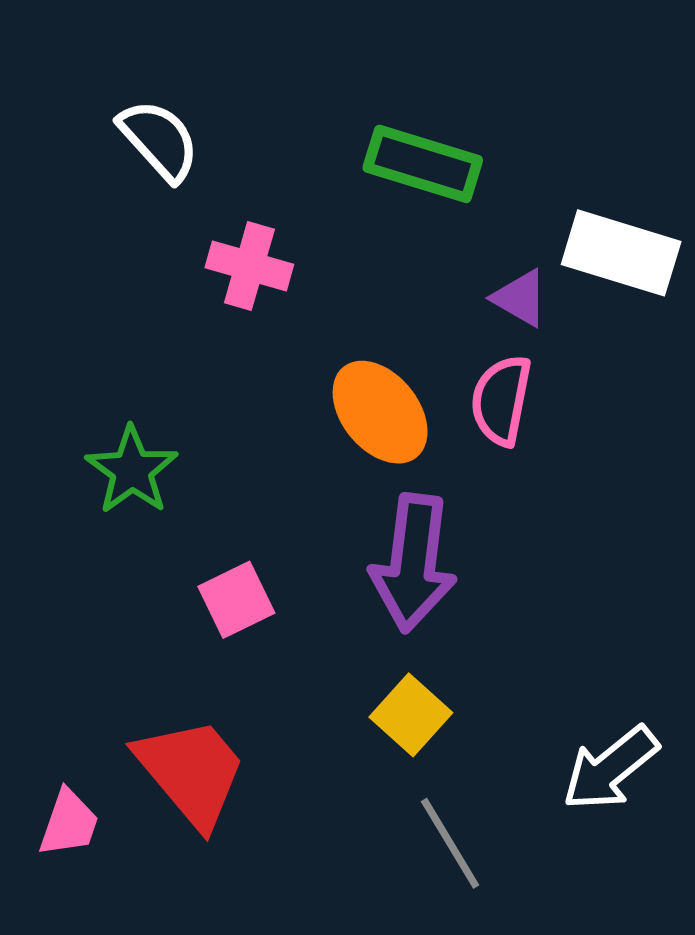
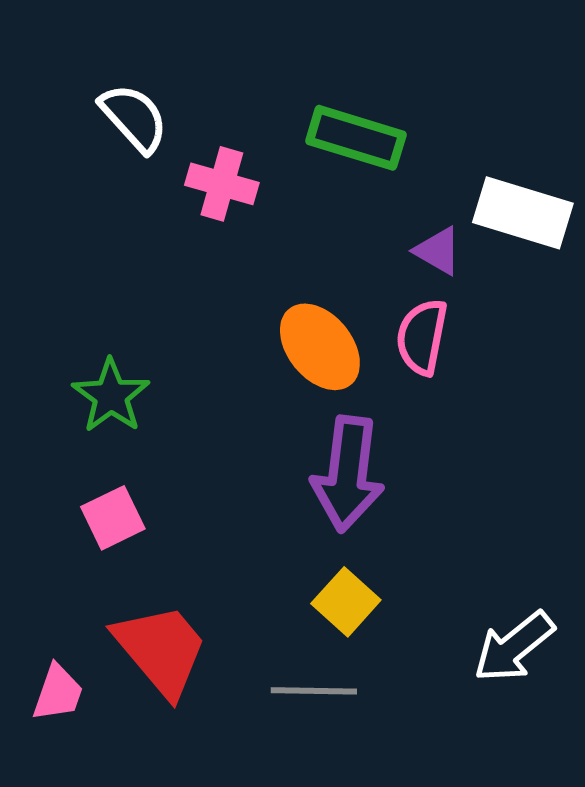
pink cross: (249, 266) -> (222, 184), moved
pink square: (236, 600) -> (113, 518), moved
gray line: (450, 843) -> (314, 691), moved, turned -58

